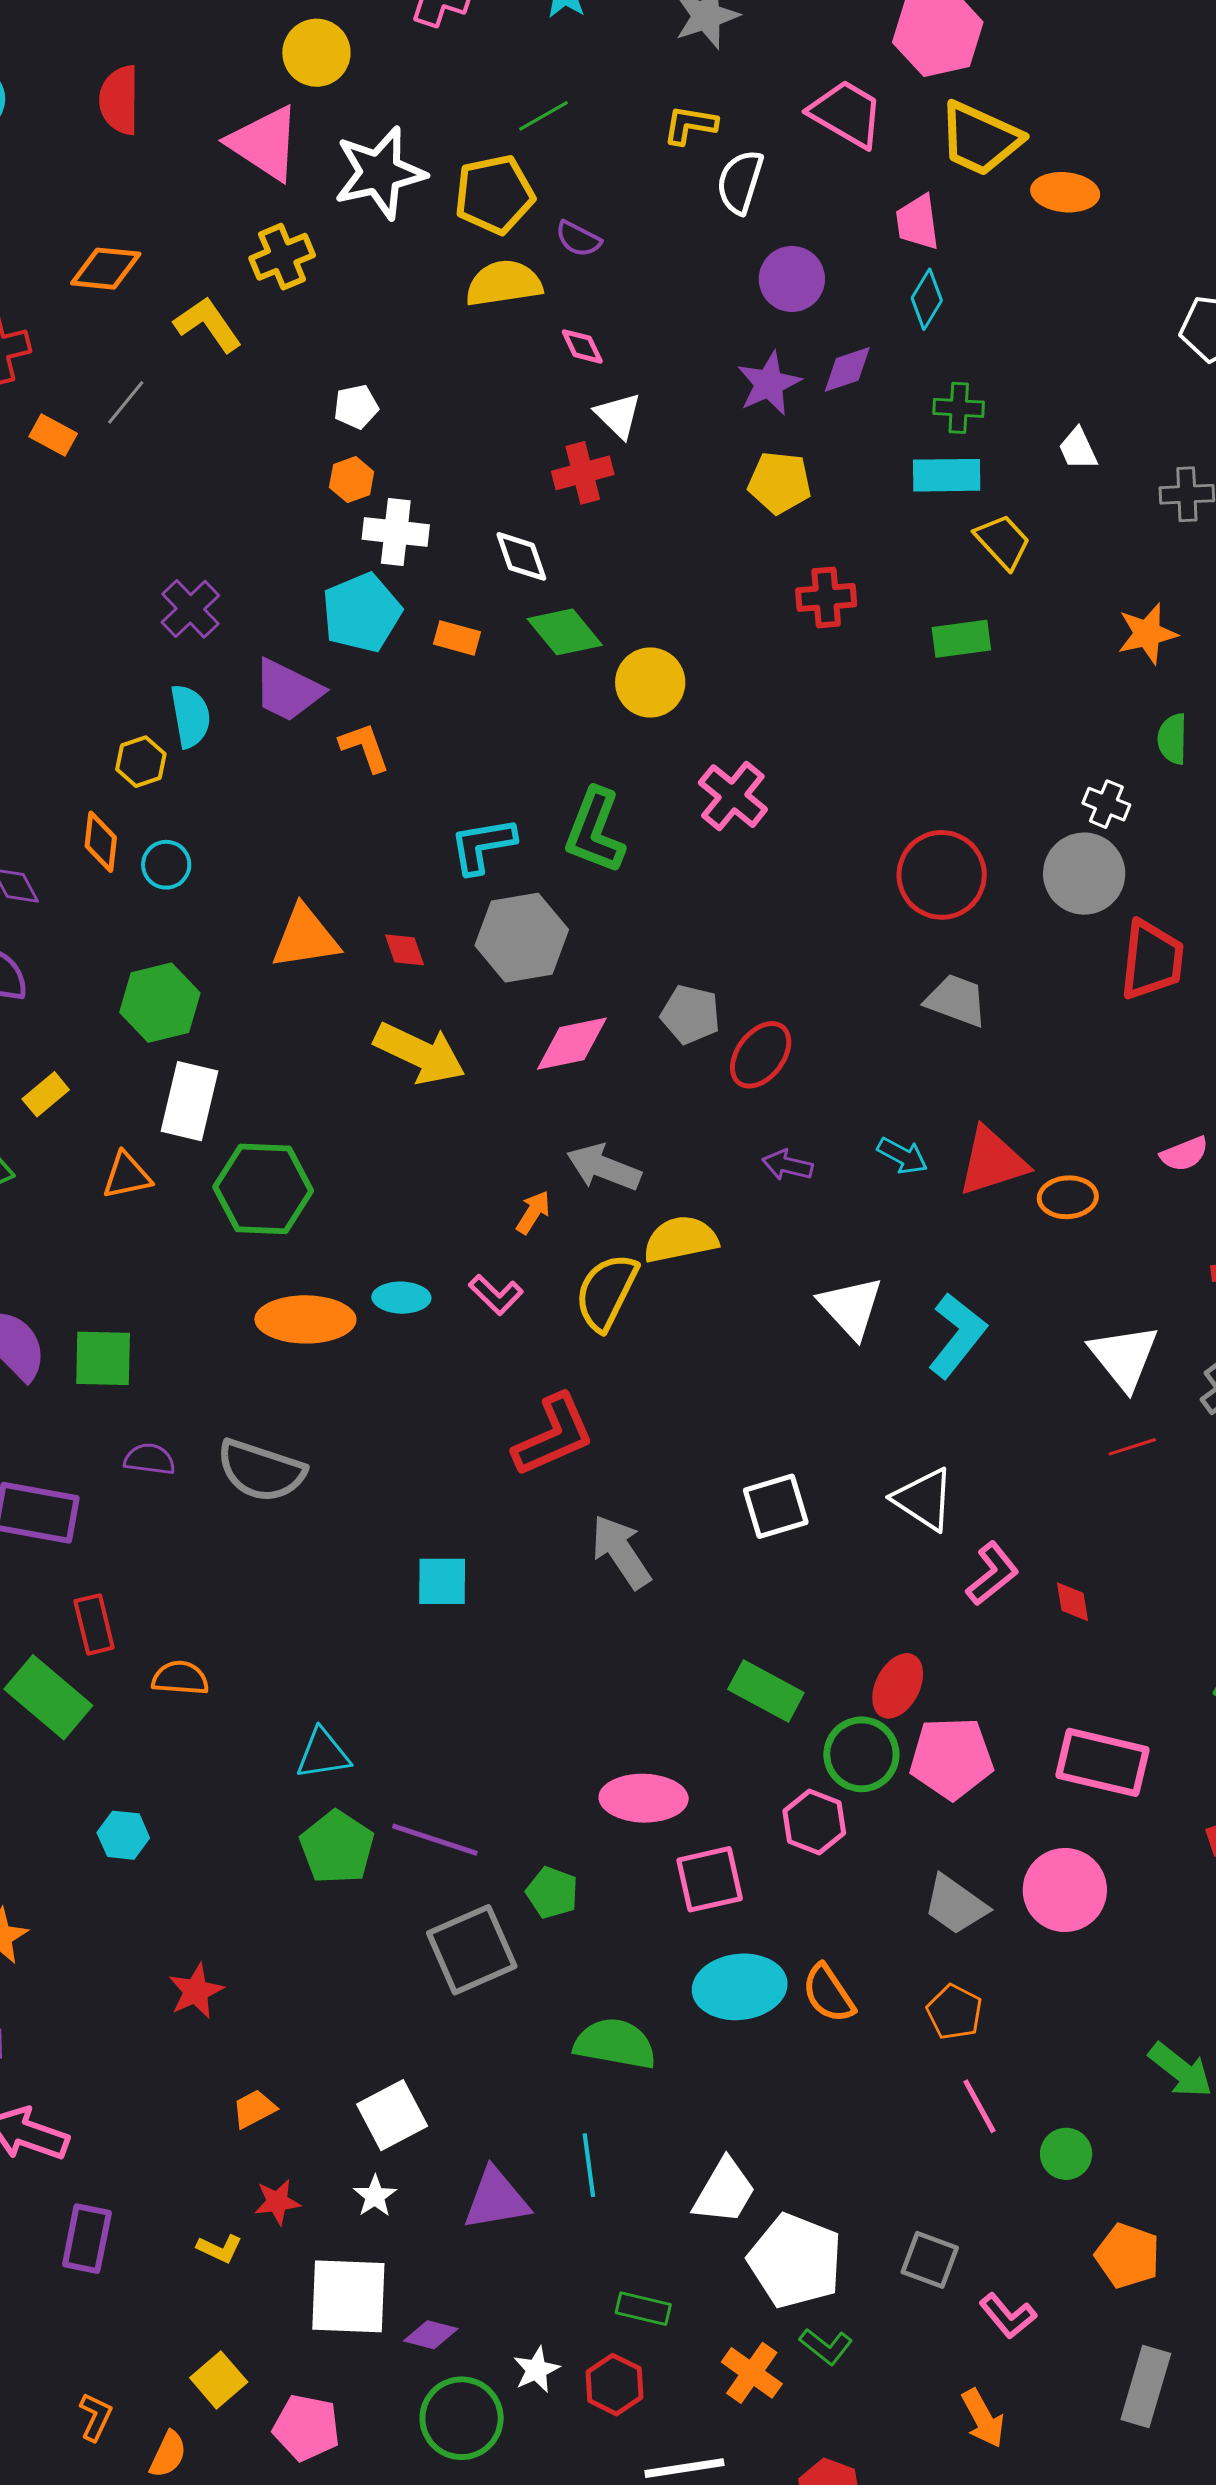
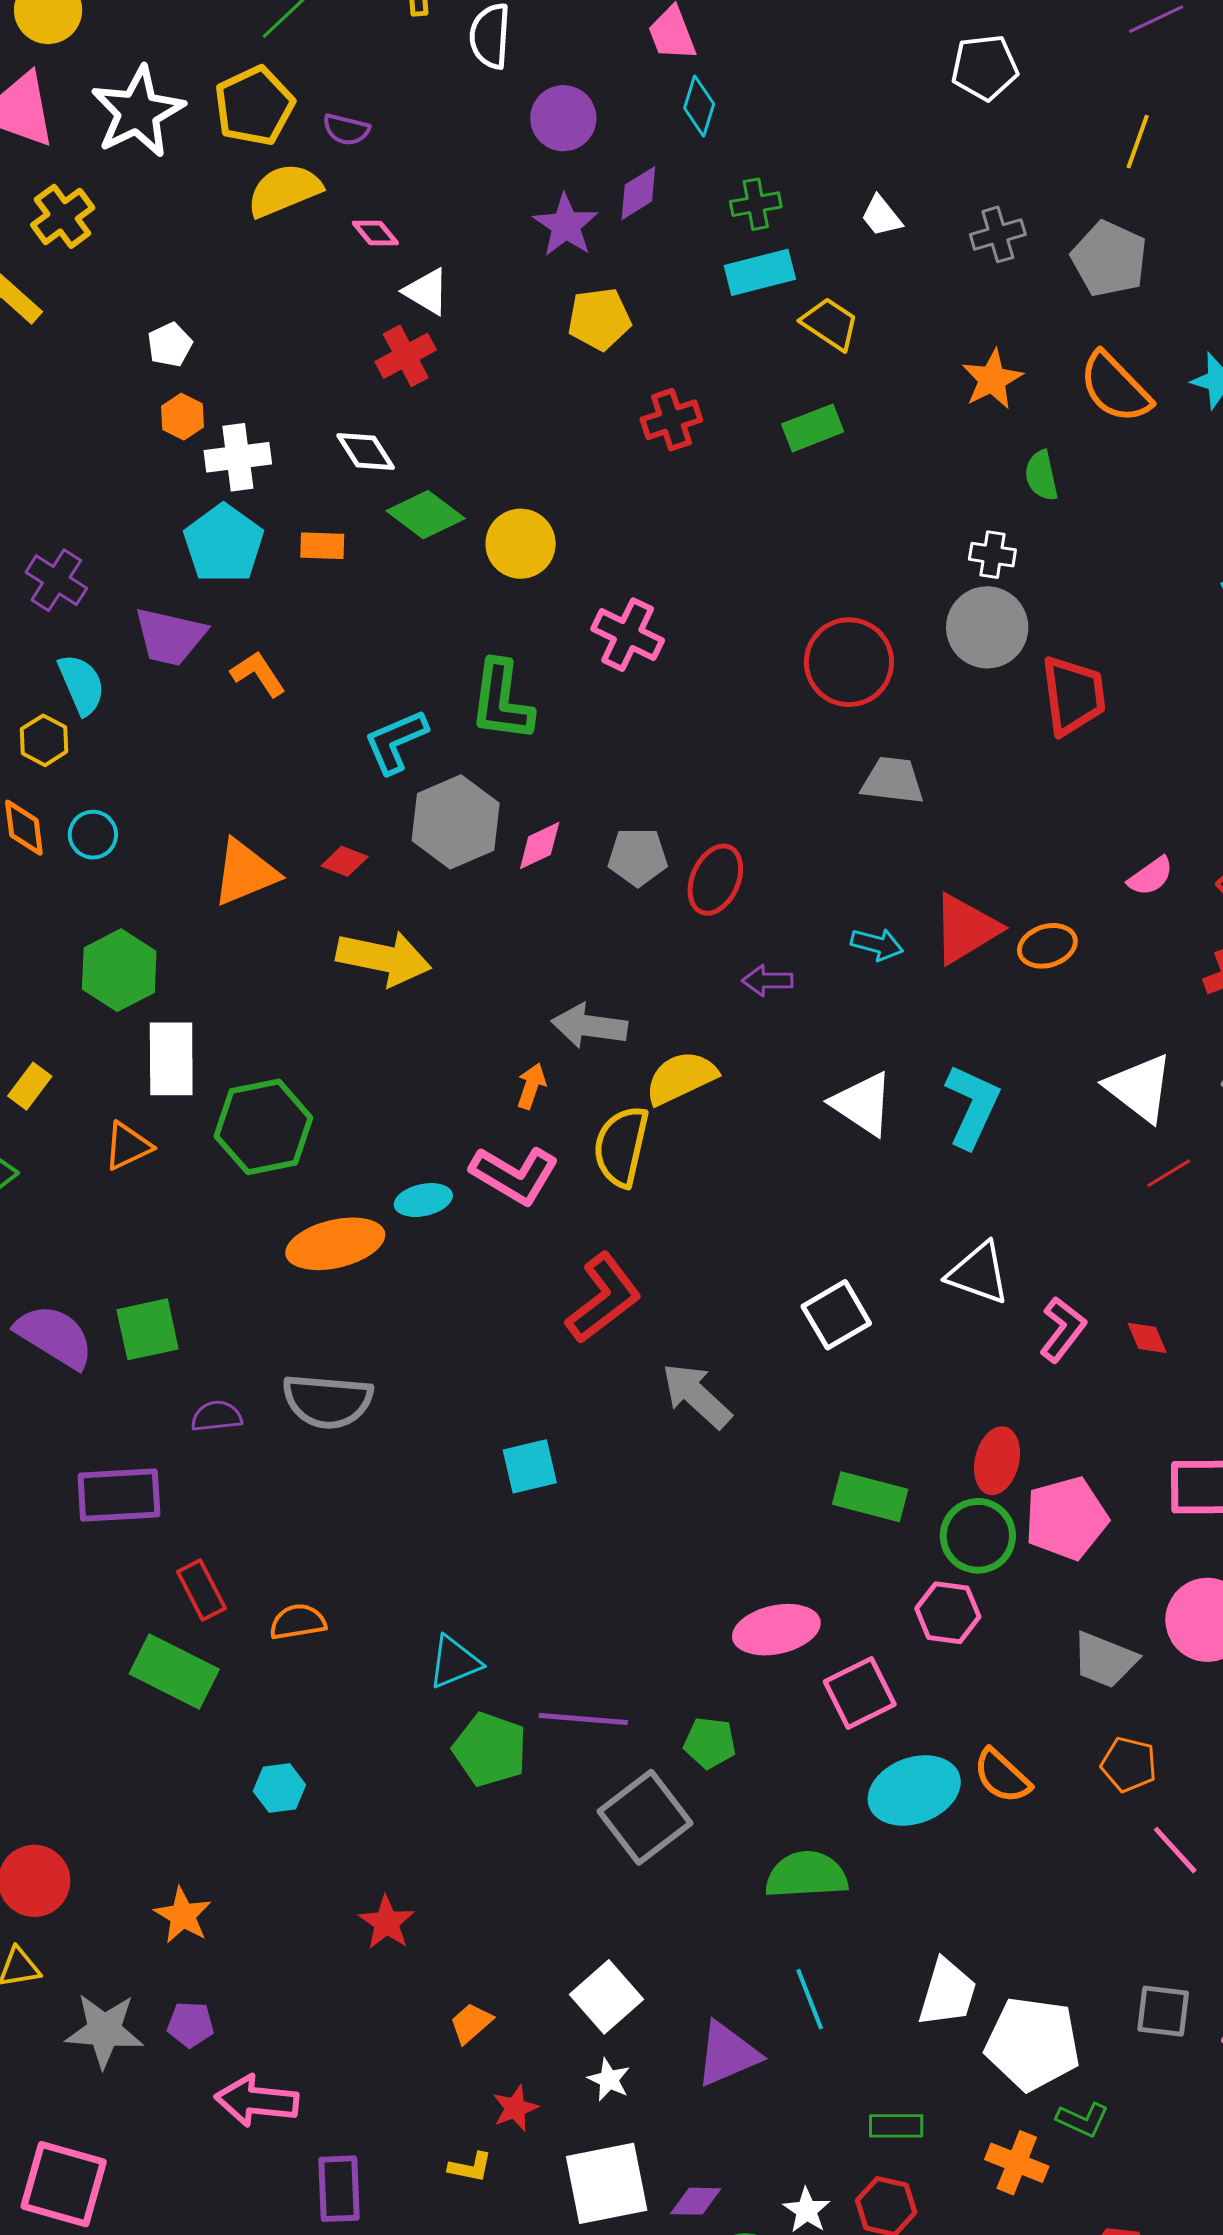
red diamond: (404, 950) -> (345, 861), turned -36
pink diamond: (572, 1044) -> (540, 846), moved, size x0.7
pink L-shape: (496, 1295) -> (514, 1175), size x1.6

